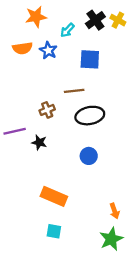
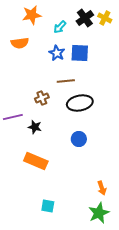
blue star: (48, 50) -> (57, 53), moved
orange rectangle: (54, 196) -> (36, 161), moved

